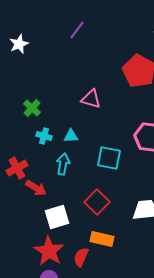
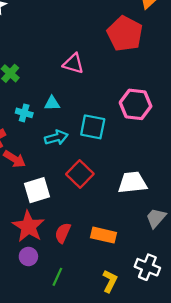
cyan cross: (44, 136) -> (24, 113), moved
cyan arrow: (63, 164) -> (56, 138), moved, turned 65
orange rectangle: (102, 239) -> (103, 235), moved

